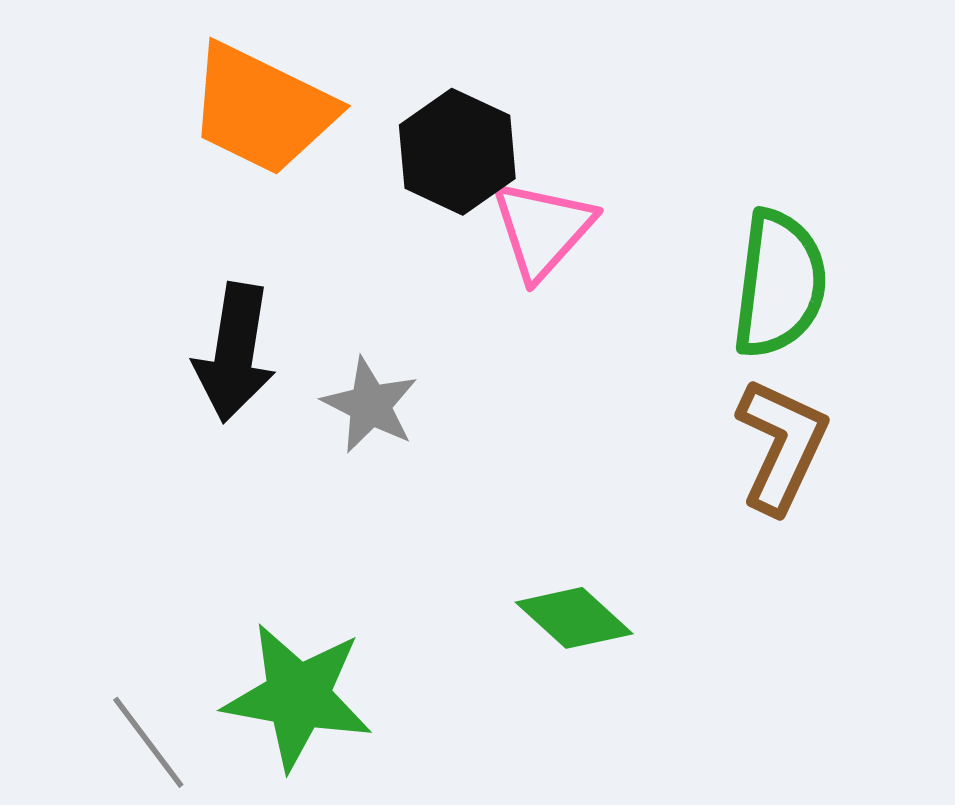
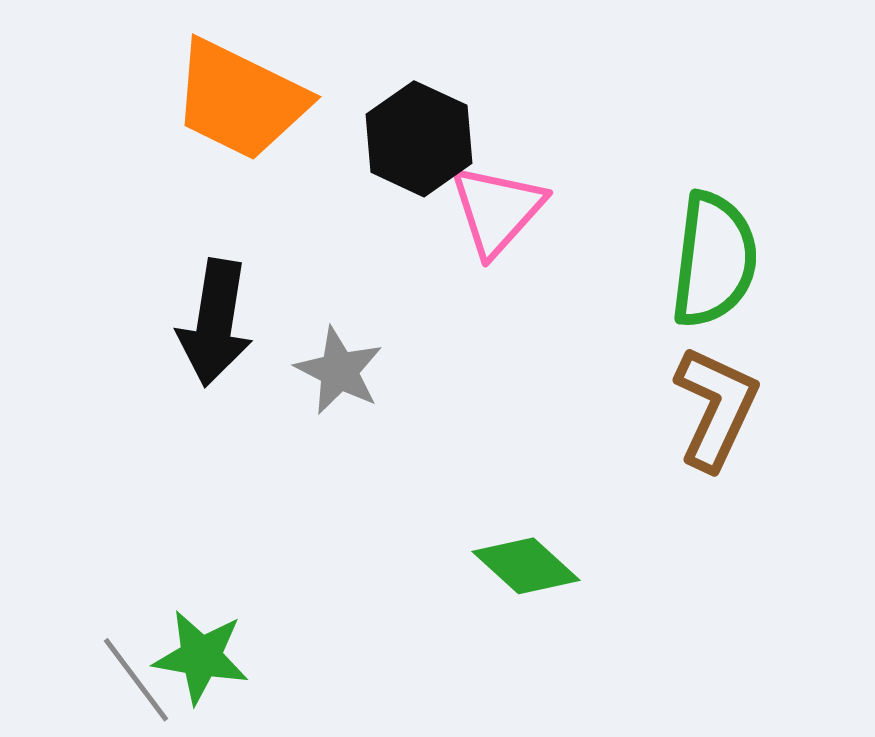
green star: (298, 697) -> (201, 657), moved, size x0.7

